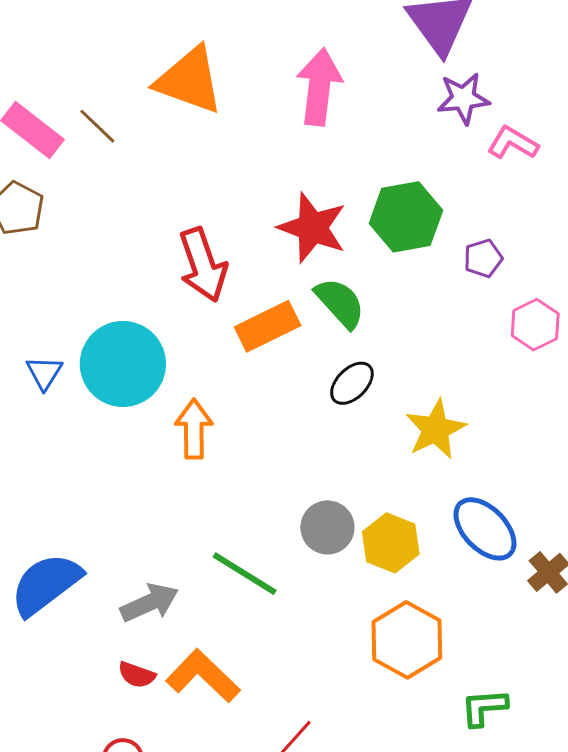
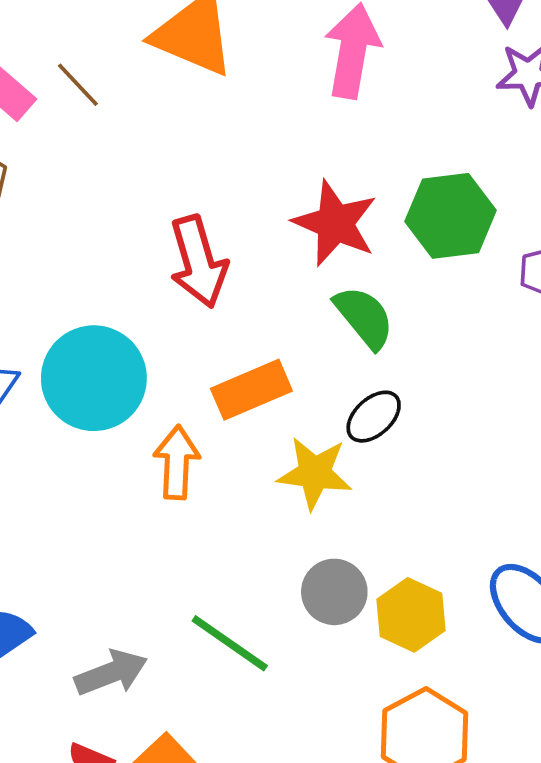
orange rectangle: (268, 326) -> (251, 390), moved
yellow star: (436, 429) -> (315, 473), moved, turned 30

